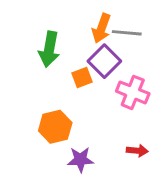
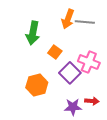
purple square: (104, 61) -> (70, 73), moved
orange square: (82, 78) -> (55, 52), turned -32
purple star: (81, 160) -> (73, 107), moved

